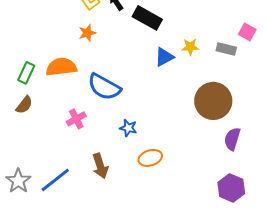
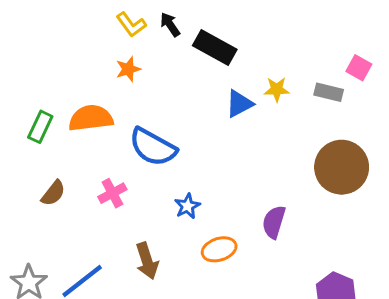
brown circle: (213, 101) -> (342, 167), moved
brown semicircle: (24, 105) -> (53, 193), moved
blue star: (128, 128) -> (187, 206), turned 30
purple semicircle: (232, 139) -> (274, 222), moved

